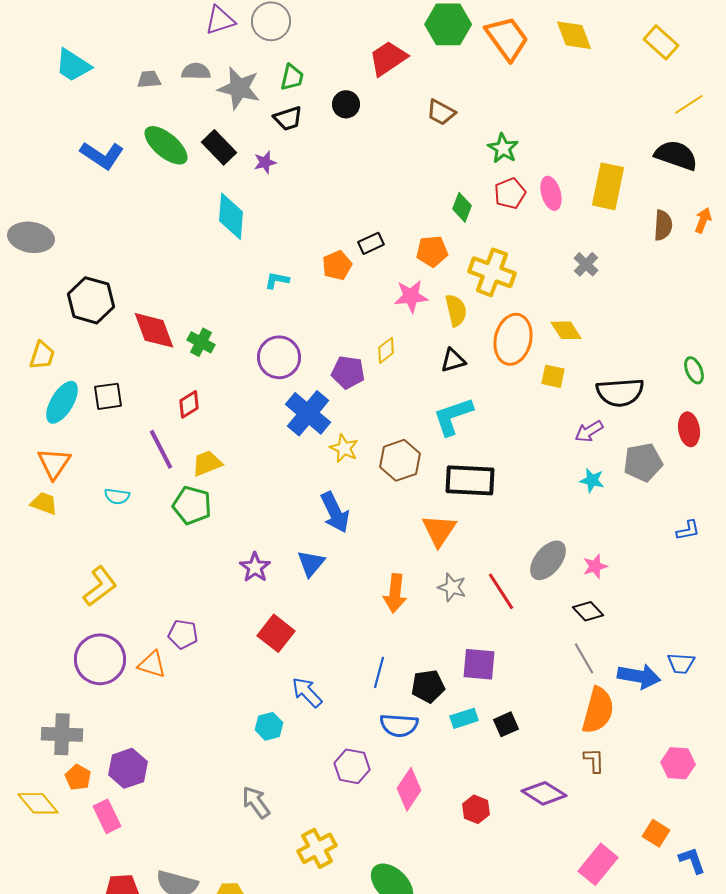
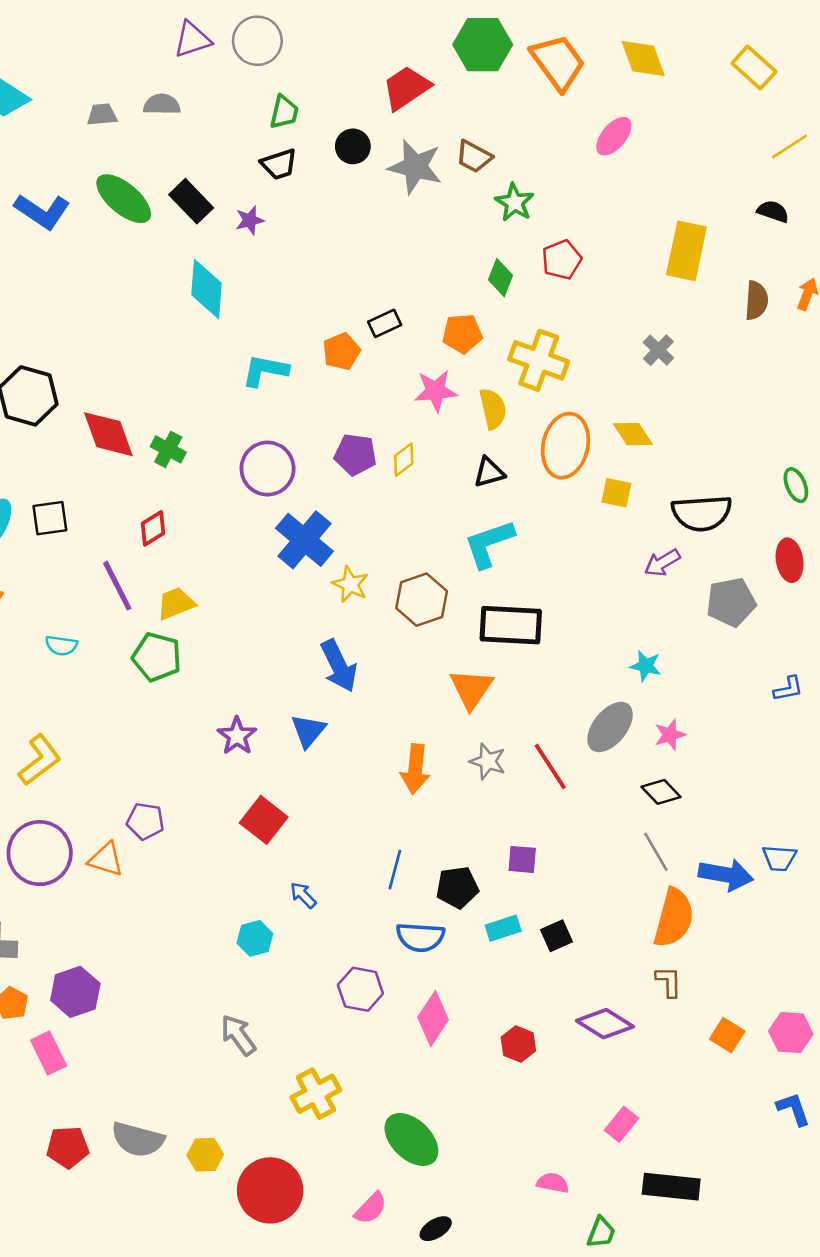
gray star: (239, 88) -> (415, 167), moved
green star: (503, 148) -> (515, 202), moved
black semicircle: (676, 155) -> (773, 211), size x0.6
pink ellipse: (551, 193) -> (614, 136), moved, turned 56
cyan L-shape: (277, 280) -> (265, 370), size x1.5
purple pentagon: (348, 372) -> (355, 455), moved
cyan star: (592, 480) -> (646, 666), moved
purple square: (479, 664) -> (522, 859), size x0.7
blue arrow: (307, 692) -> (303, 895), size x0.7
pink hexagon: (678, 763) -> (791, 1033), moved
orange square: (656, 833) -> (727, 1035), moved
pink rectangle: (598, 864) -> (621, 1124), moved, size x0.7

